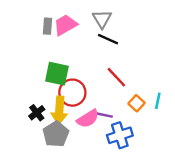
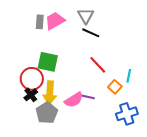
red circle: (72, 93) -> (32, 79), moved
cyan line: (158, 101) -> (129, 76), moved
blue cross: (120, 135) -> (127, 114), moved

